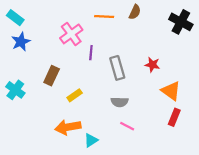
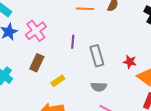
pink cross: (71, 34) -> (36, 31), moved
red star: (152, 65) -> (130, 62), moved

